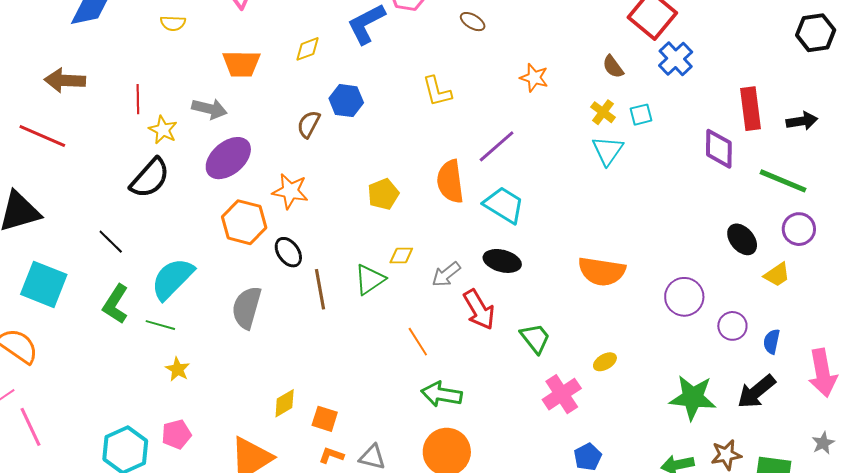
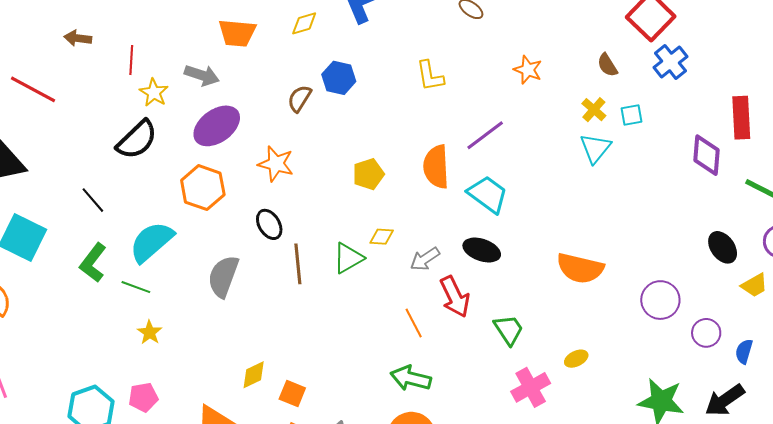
brown arrow: (65, 80) -> (78, 38), moved, size x0.7
orange hexagon: (244, 222) -> (203, 188), moved
orange line: (418, 342) -> (414, 323), moved

